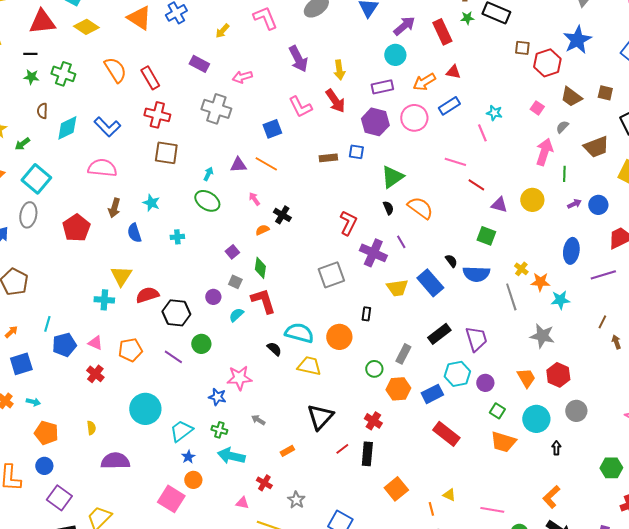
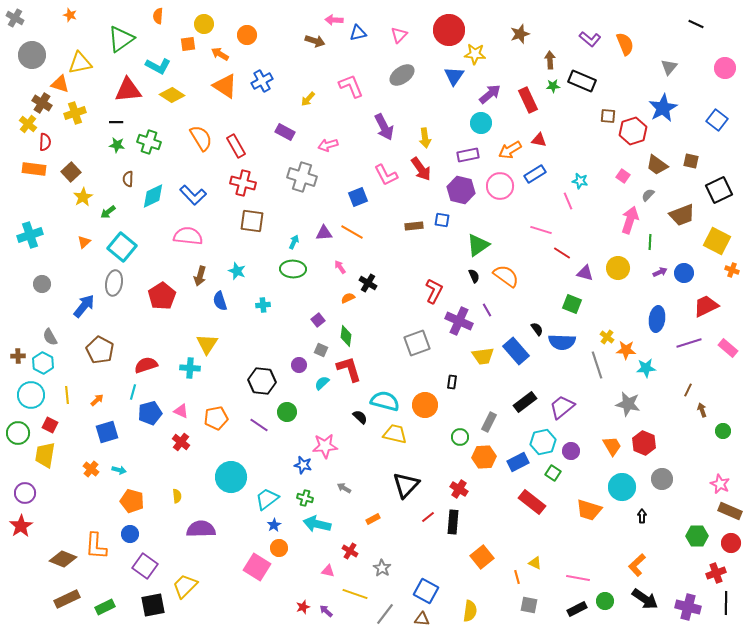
green ellipse: (207, 201) -> (293, 269), turned -30
red semicircle: (147, 295) -> (146, 365), moved
purple trapezoid: (476, 339) -> (562, 407), turned -112
green square: (497, 411) -> (553, 473), moved

